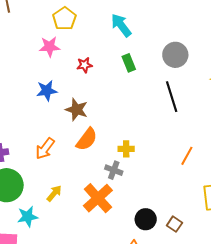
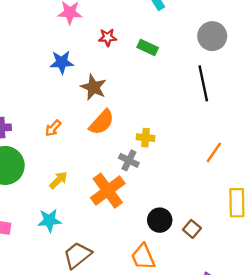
green rectangle: (129, 63) -> (148, 47), moved, turned -48
orange arrow: (45, 149) -> (53, 128), size x0.7
cyan star: (28, 217) -> (49, 220), moved

